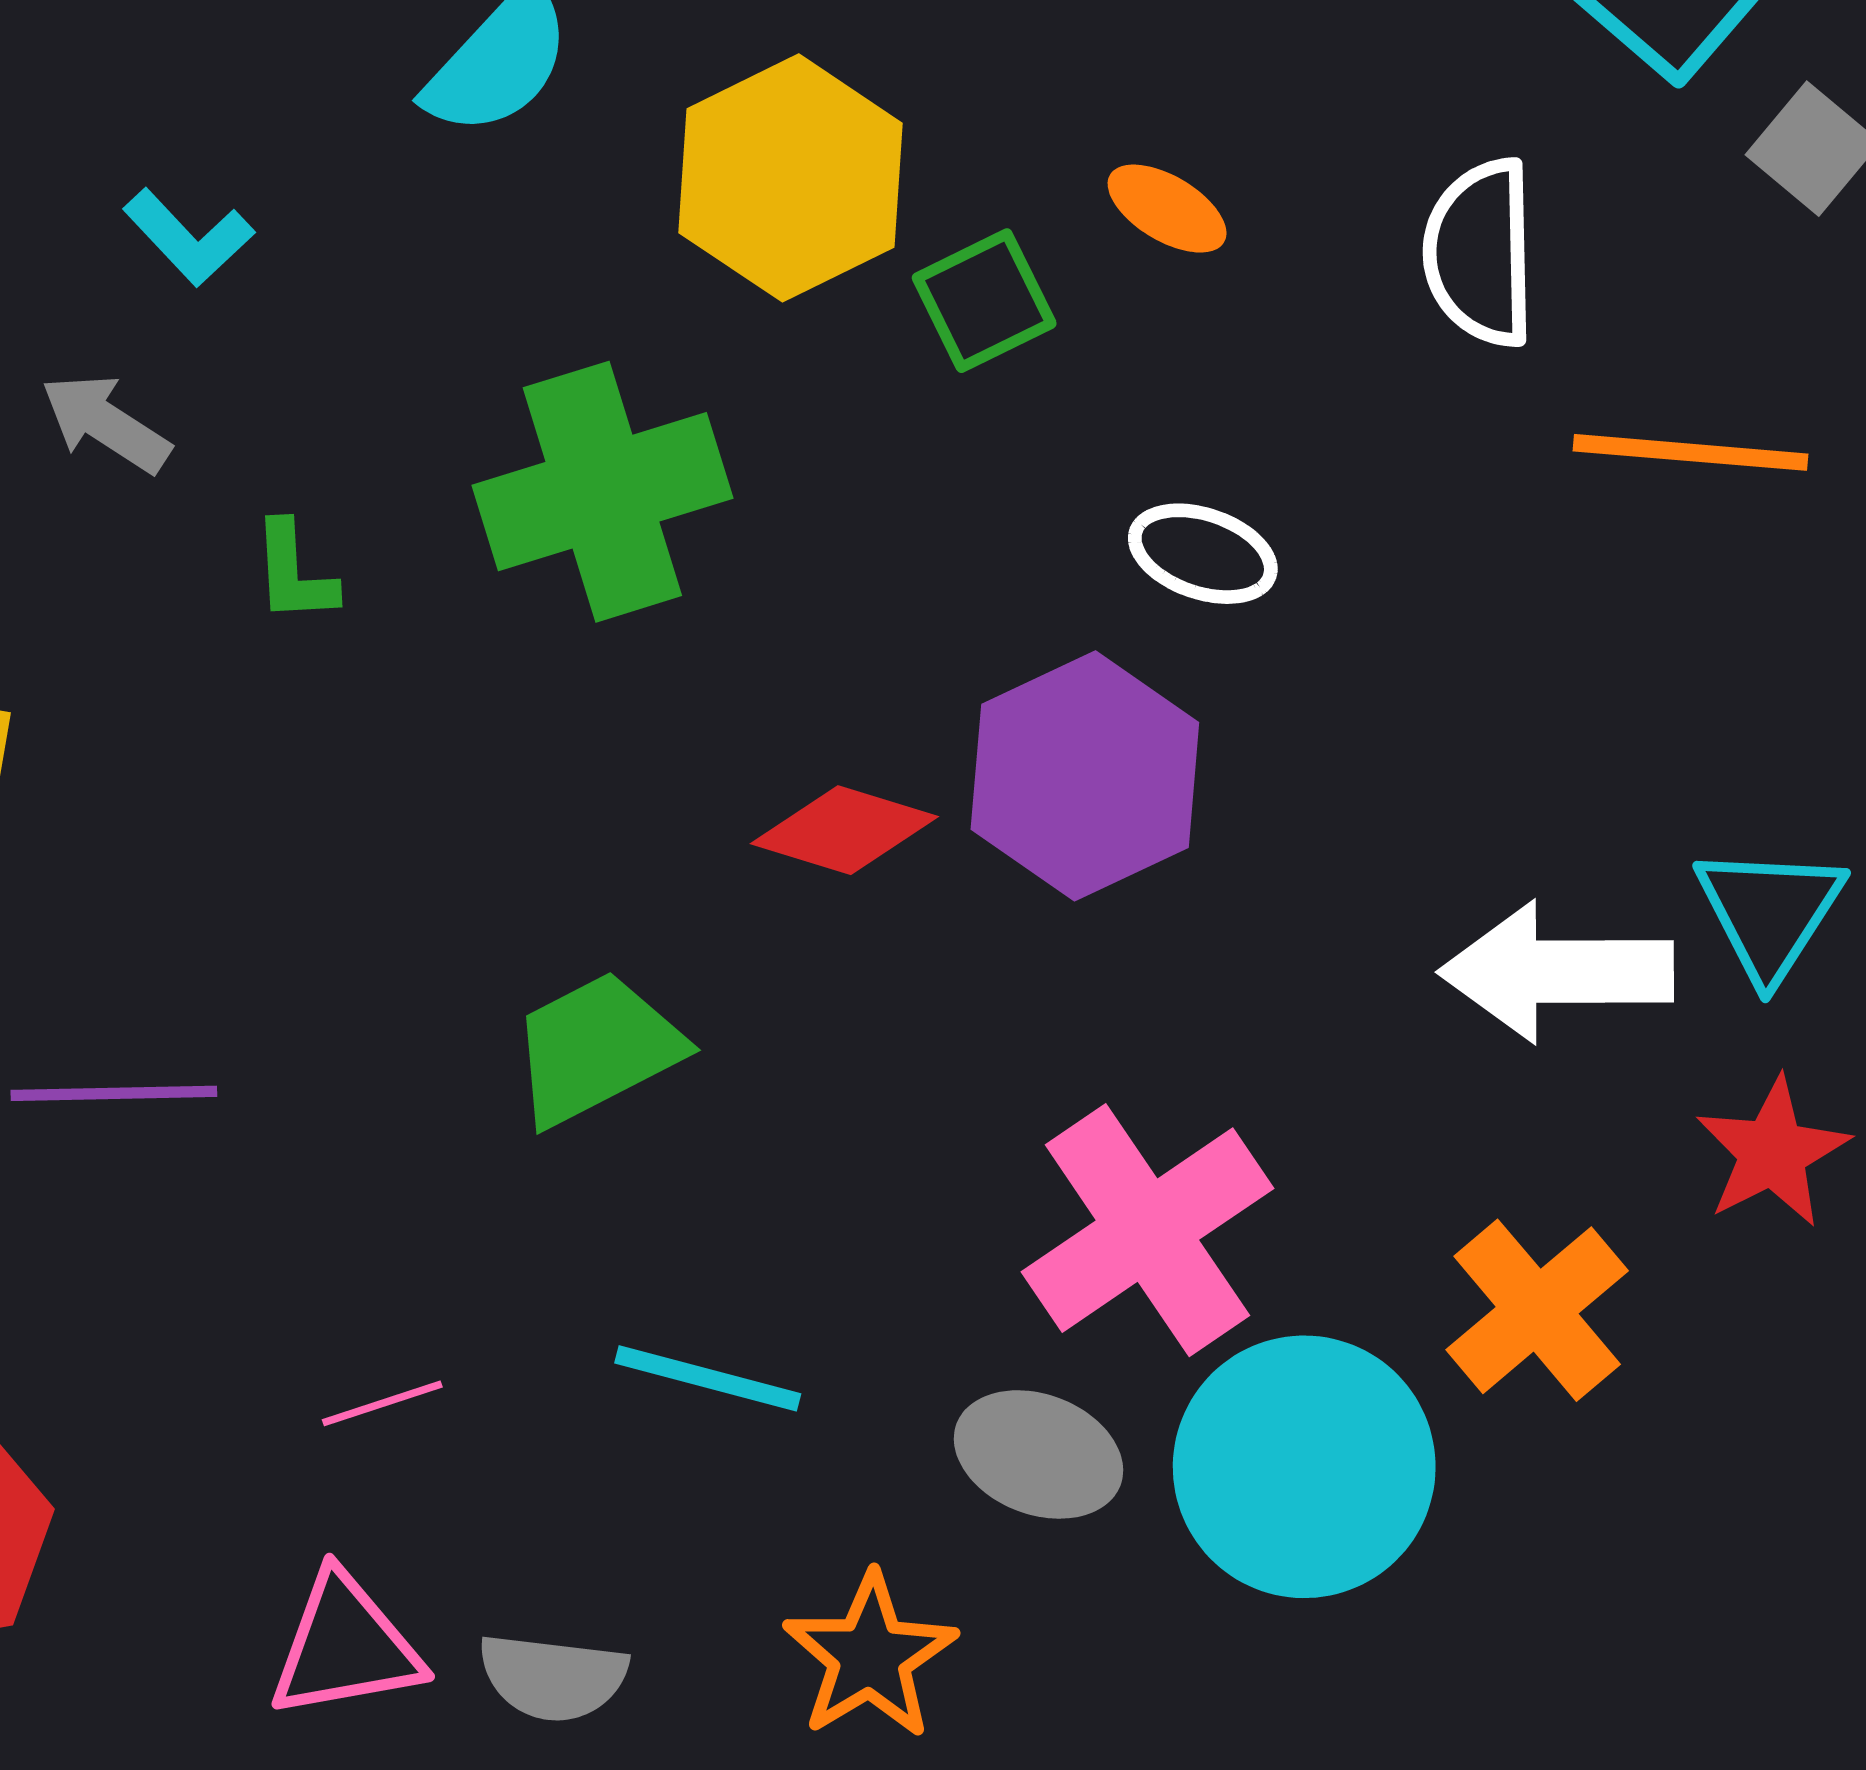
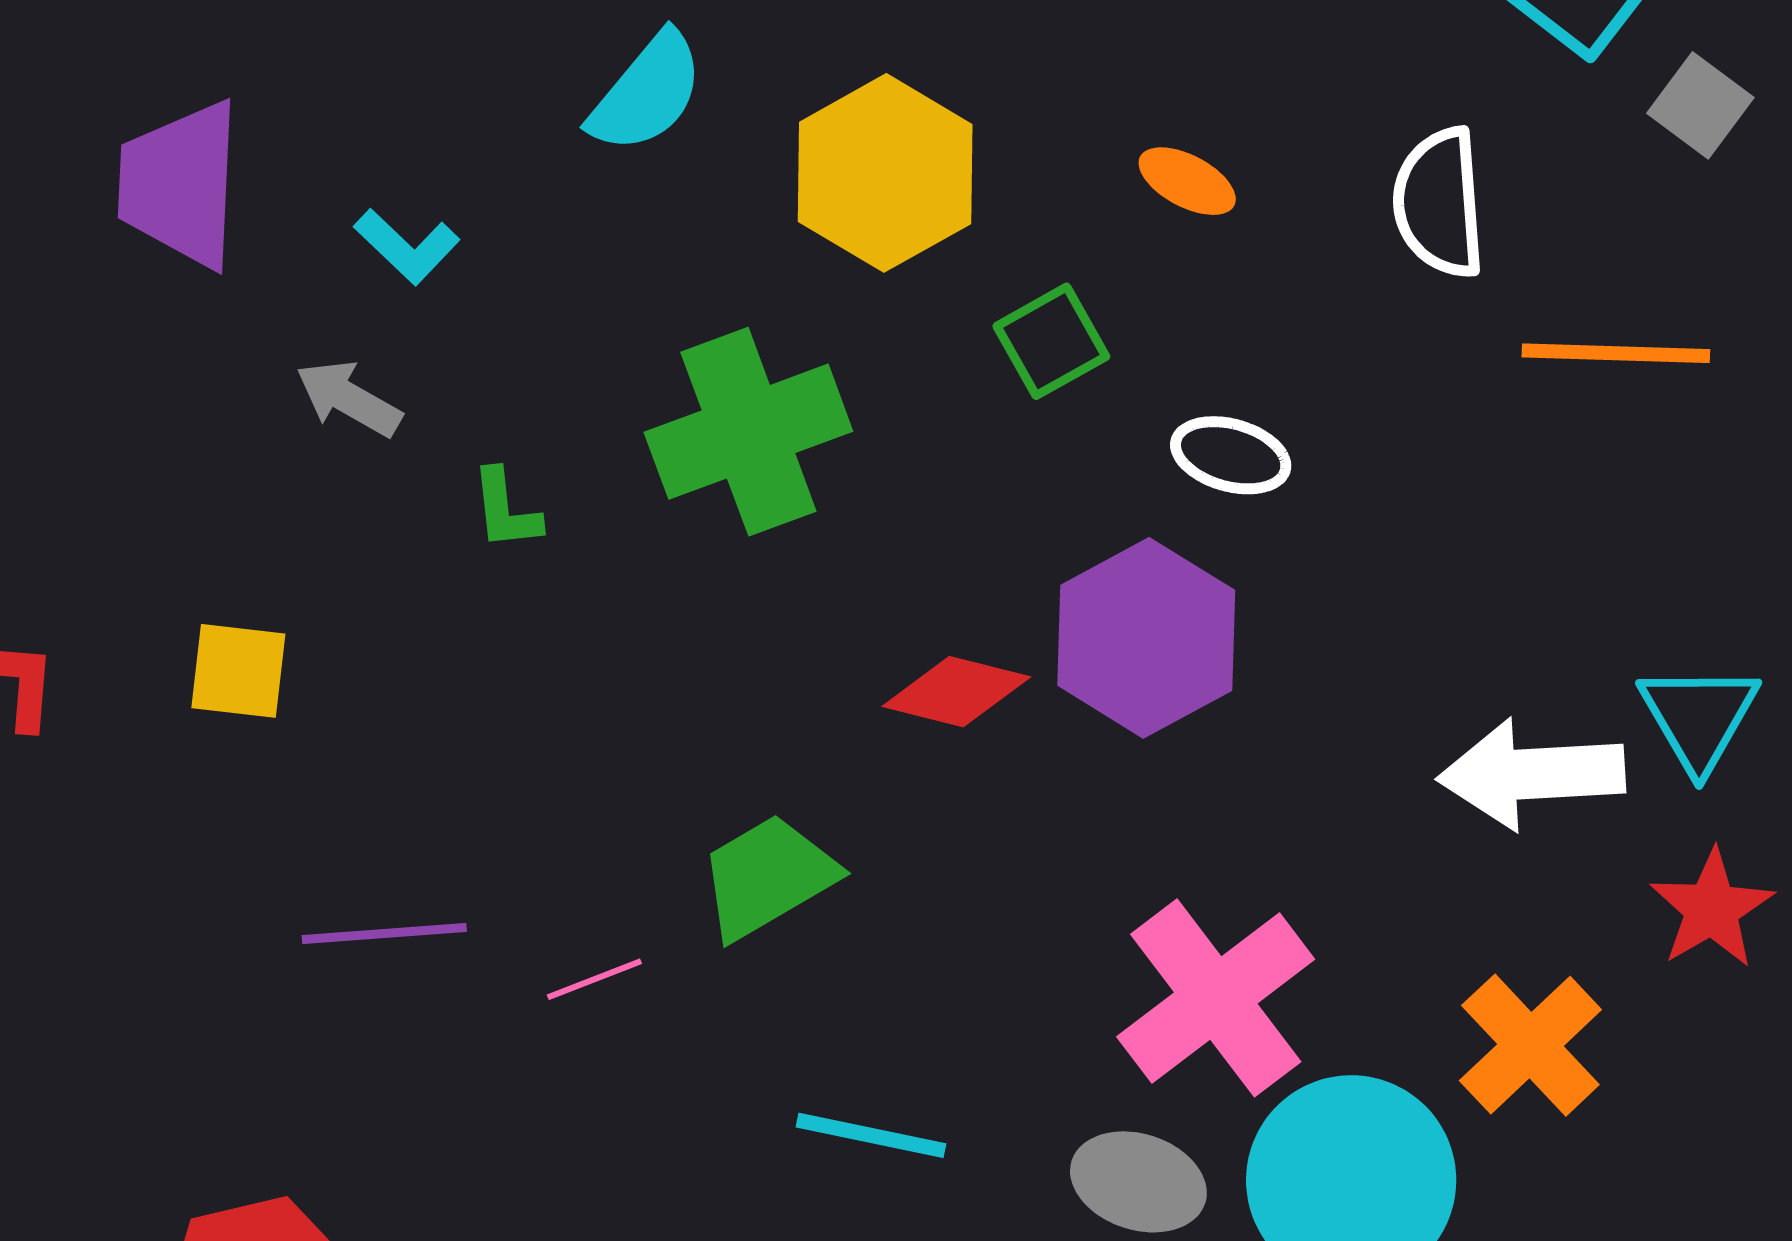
green square: (984, 301) -> (1051, 341), moved
pink line: (382, 1403) -> (594, 979), moved

